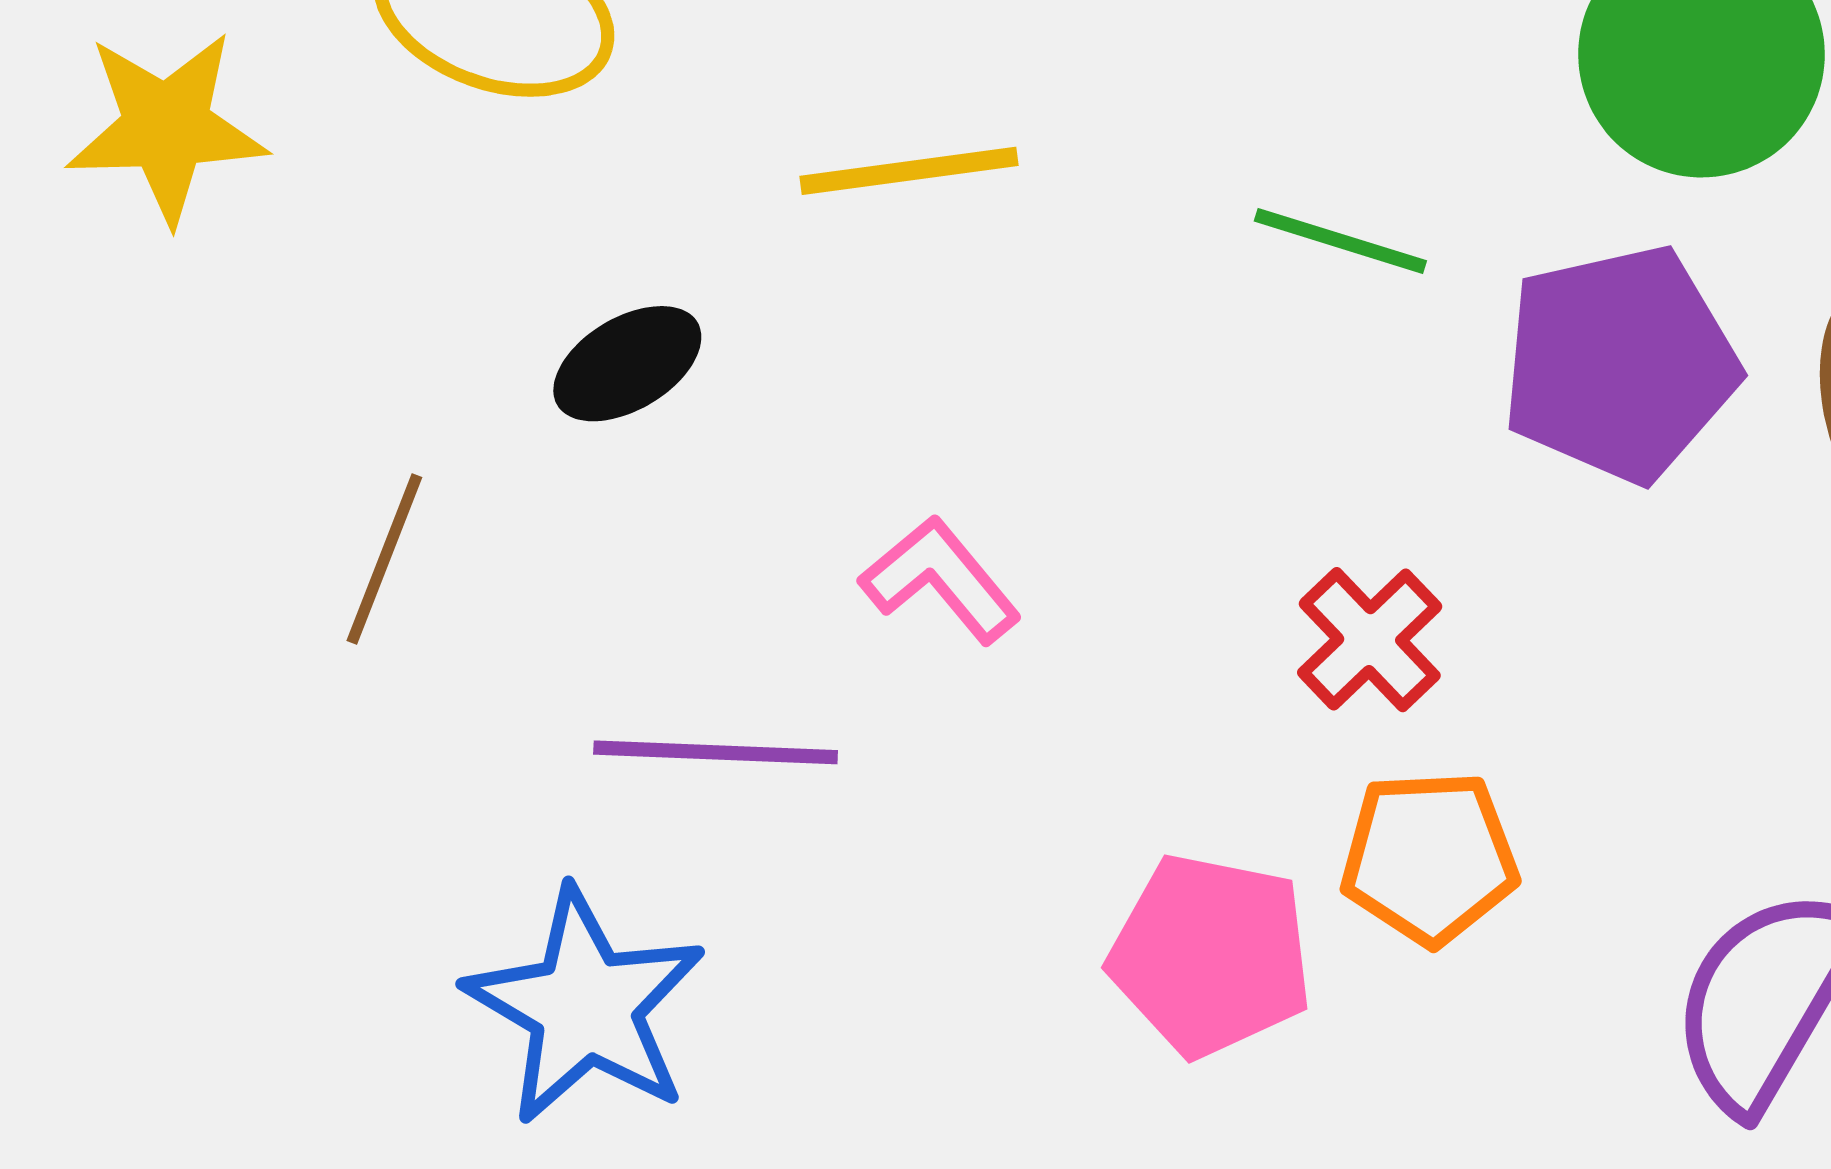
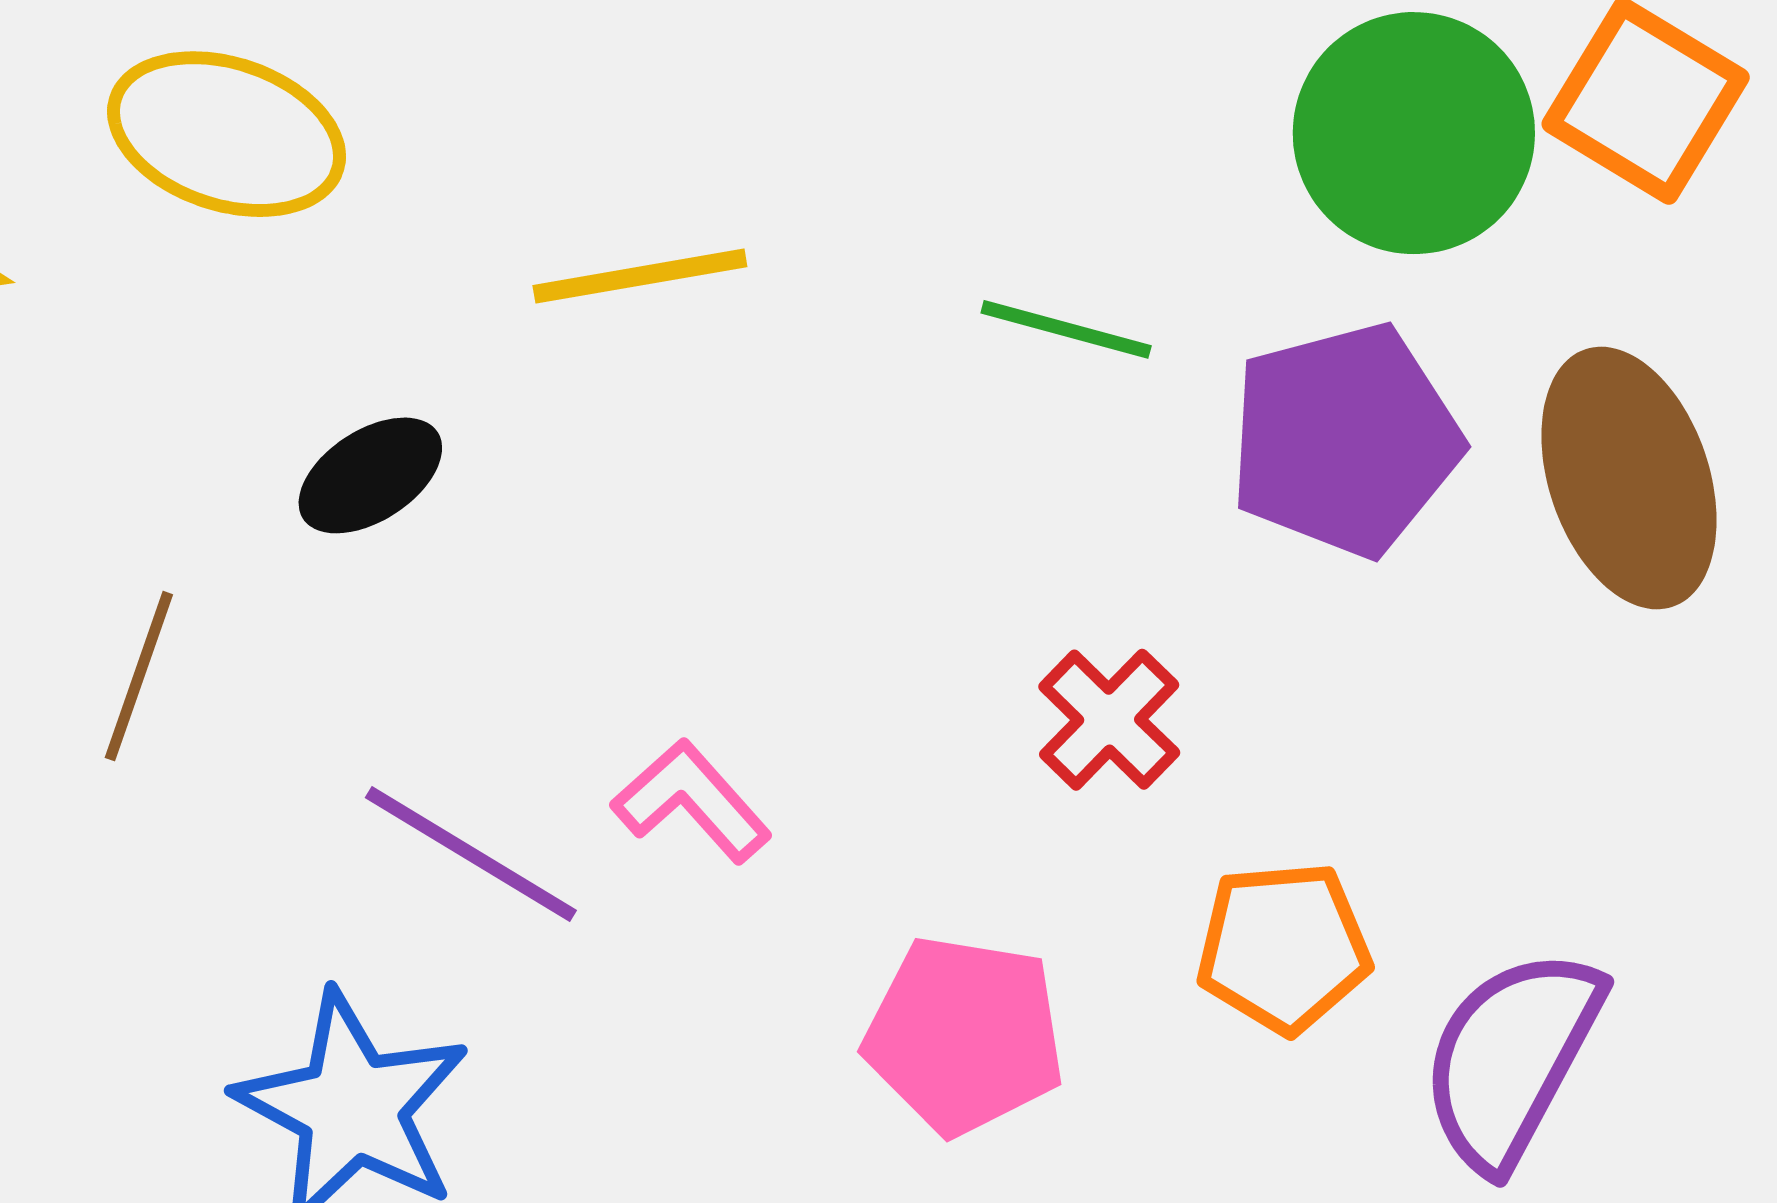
pink L-shape: (940, 580) -> (692, 801), moved
purple line: (716, 752) -> (471, 854), turned 31
orange pentagon: (1429, 858) -> (1284, 947), moved

